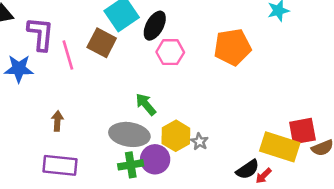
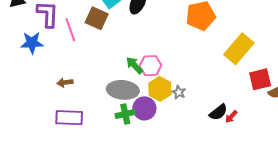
pink hexagon: (170, 52) -> (150, 66), moved
brown arrow: (57, 121) -> (65, 83), turned -98
yellow rectangle: (280, 147) -> (239, 49), moved, turned -64

